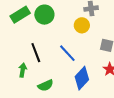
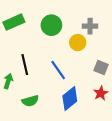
green circle: (44, 15) -> (51, 25), moved

